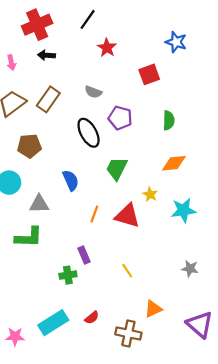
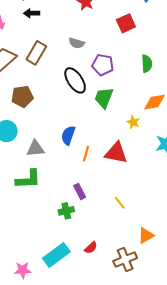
green trapezoid: (117, 169) -> (104, 98), moved
blue semicircle: (71, 180) -> (68, 135), moved, turned -132
yellow star: (150, 194) -> (133, 122), moved
brown cross: (128, 333) -> (125, 259), turned -30

